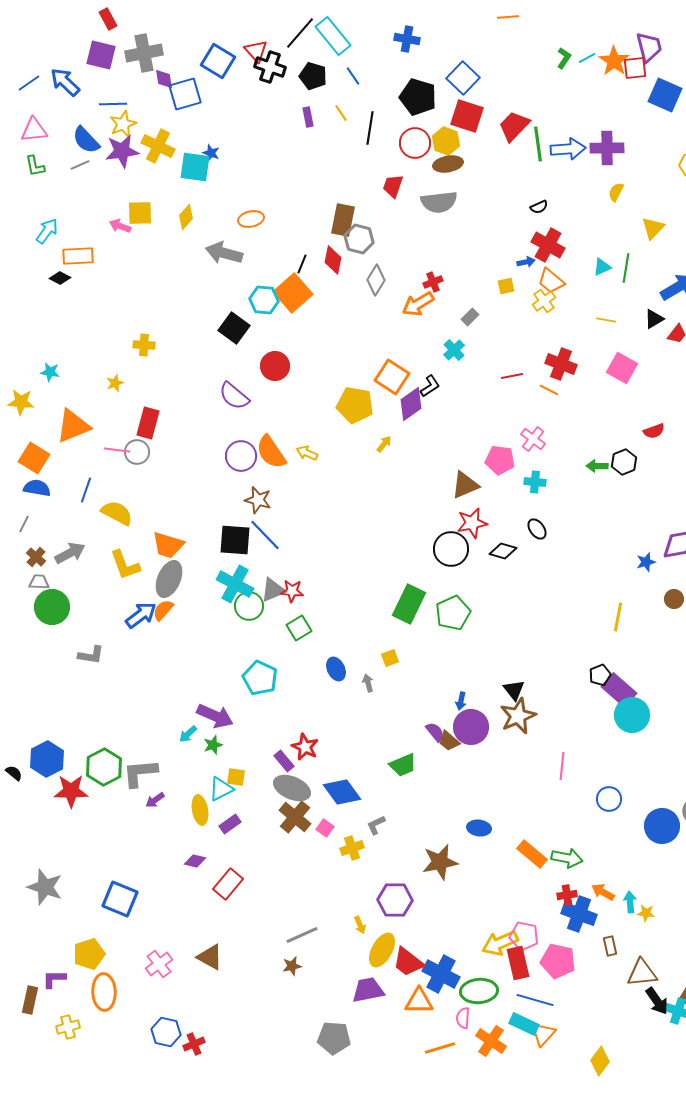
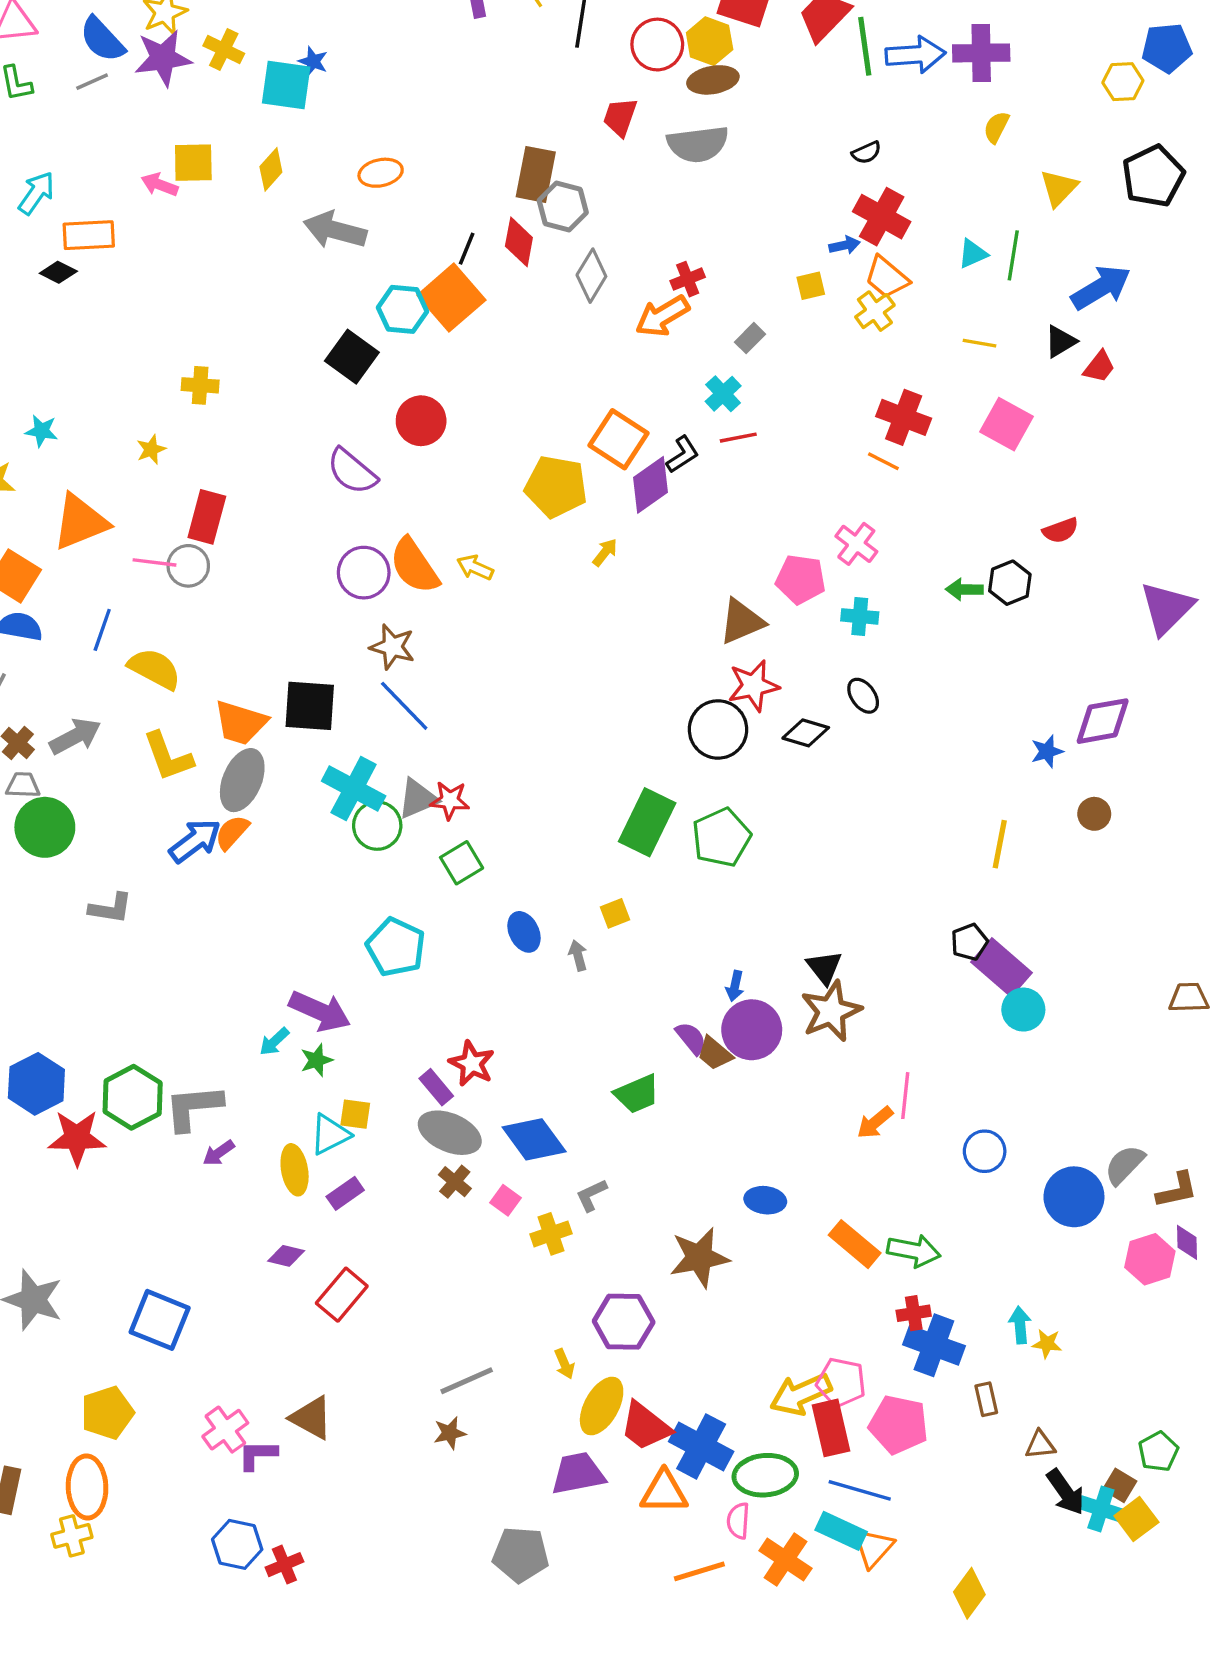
yellow cross: (158, 146) -> (224, 50), size x0.7
red line: (512, 376) -> (738, 438), moved
black square: (235, 540) -> (310, 706), moved
cyan circle: (632, 715) -> (1023, 1010), size x0.7
brown cross: (295, 817) -> (455, 1182), size x0.6
orange arrow: (603, 892) -> (875, 1123), moved, turned -70
brown triangle: (642, 973) -> (1040, 1445), size x0.6
purple L-shape: (54, 979) -> (257, 1455), moved
orange ellipse: (104, 992) -> (87, 1487), moved

